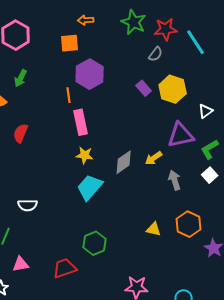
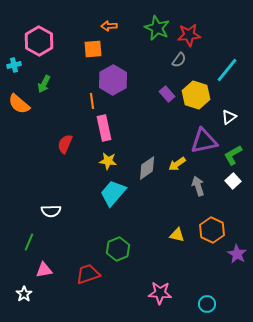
cyan line: (196, 42) -> (227, 70), moved, turned 72
red semicircle: (21, 133) -> (65, 144), moved

